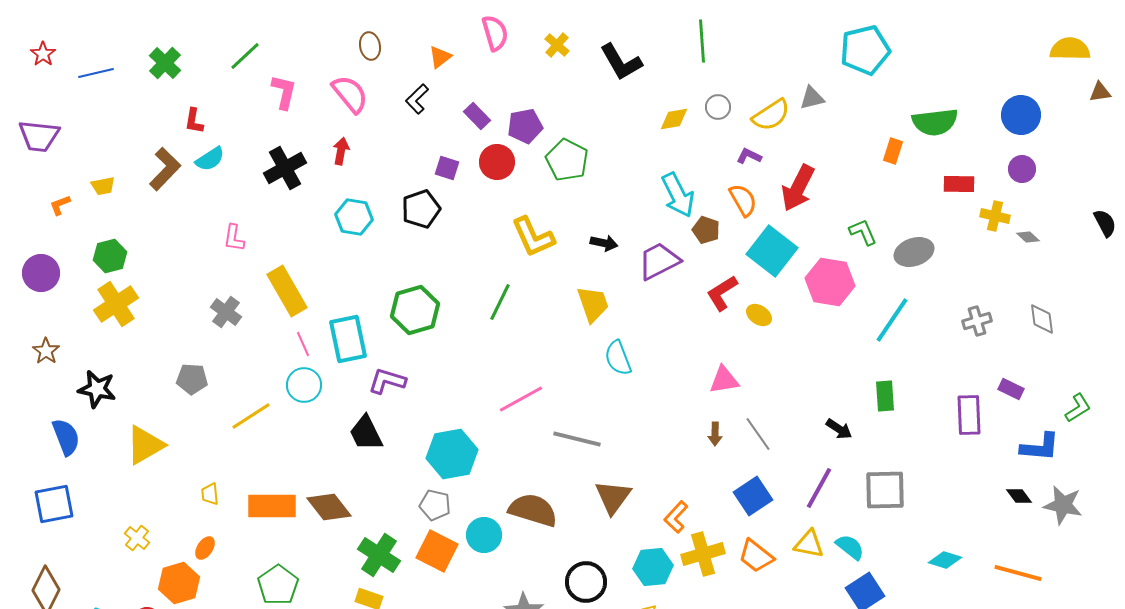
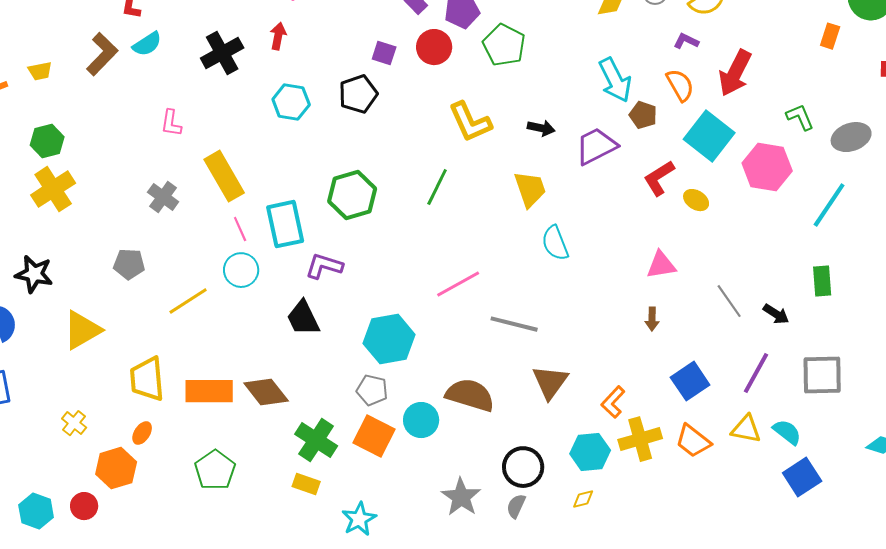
gray line: (758, 434) -> (729, 301), moved
yellow trapezoid: (210, 494) -> (147, 379), size x2.0

